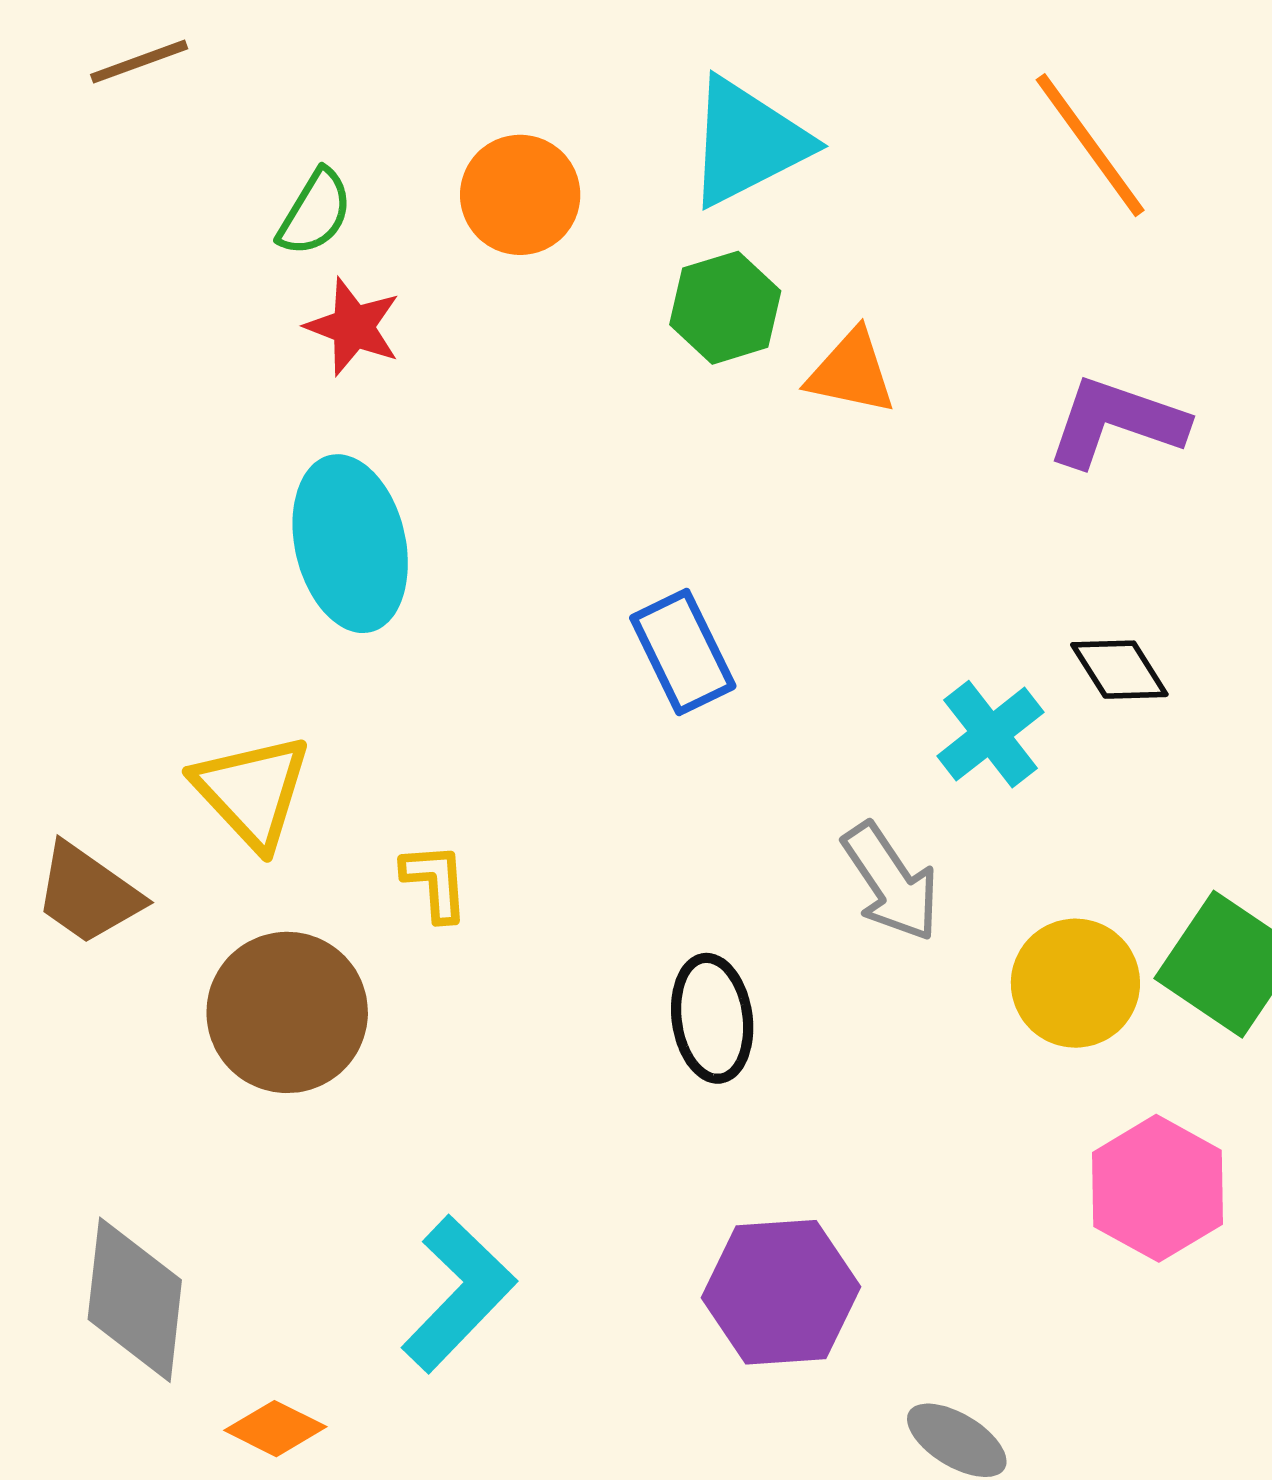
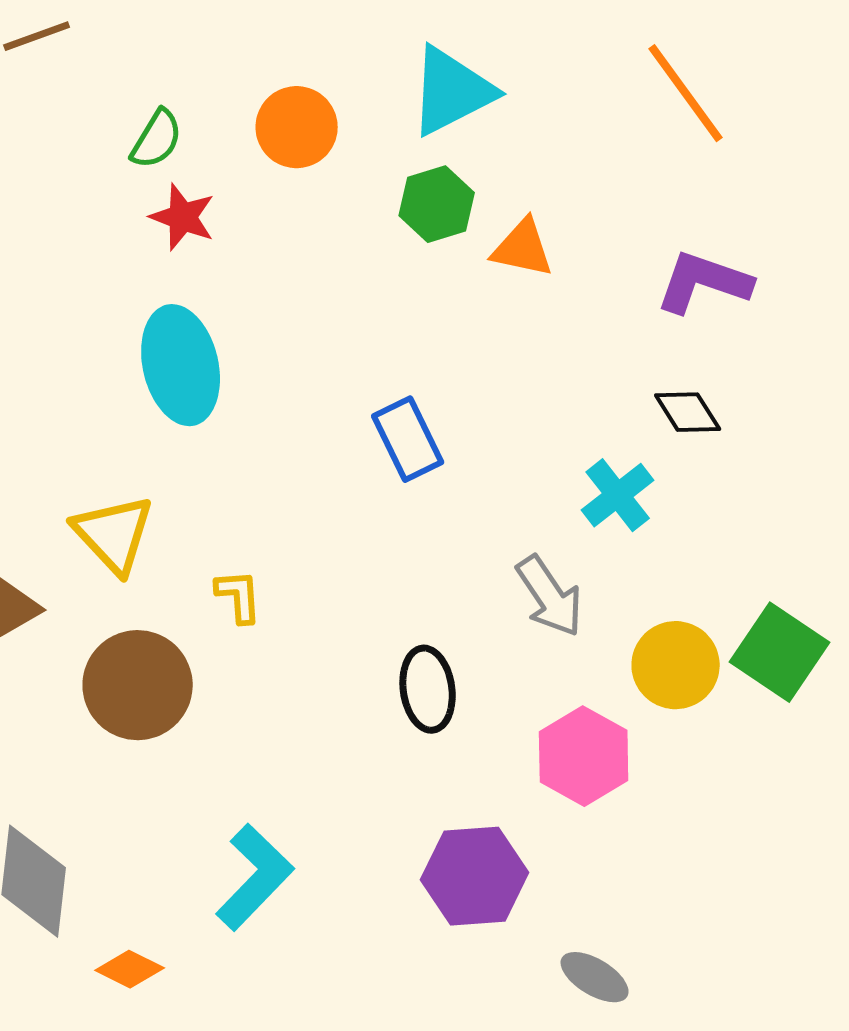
black diamond: (1119, 670) -> (688, 412), moved
pink hexagon: (1158, 1188) -> (584, 756), moved

